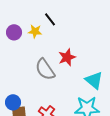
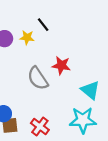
red star: (67, 57) -> (61, 65), turned 30

